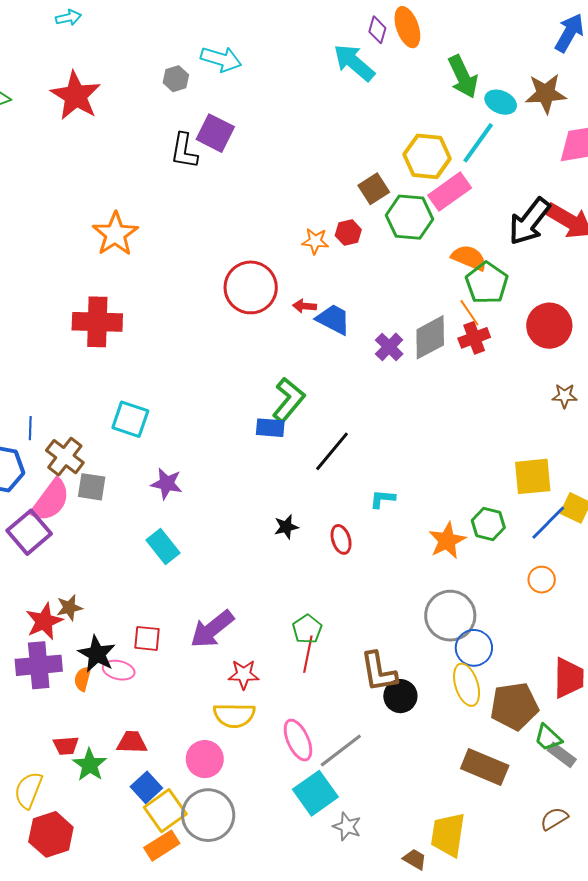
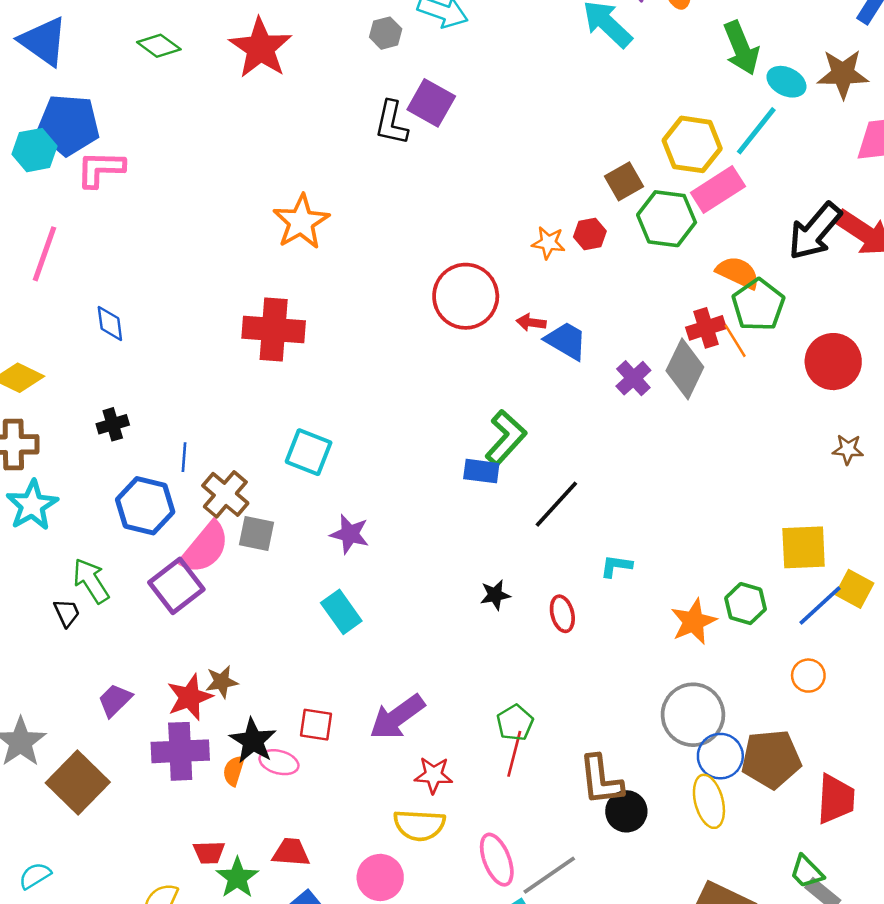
gray diamond: (430, 337) -> (685, 369), turned -39
red cross: (474, 338) -> (706, 328), moved
brown pentagon: (514, 706) -> (771, 759), moved

